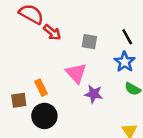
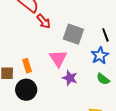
gray square: (89, 42) -> (73, 34), size x1.5

